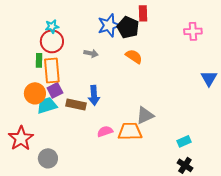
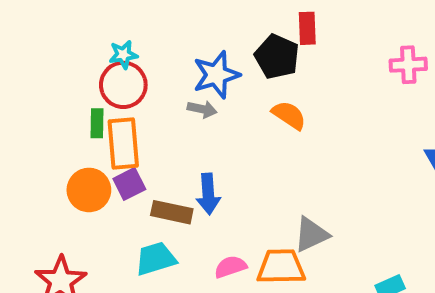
blue star: (109, 25) -> (216, 75), moved
cyan trapezoid: (47, 105) -> (156, 259), moved

